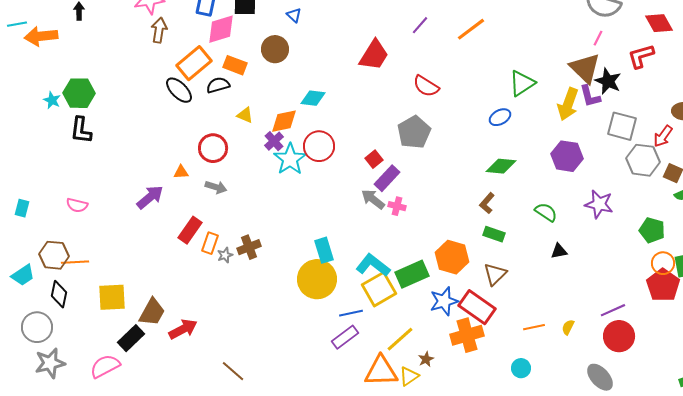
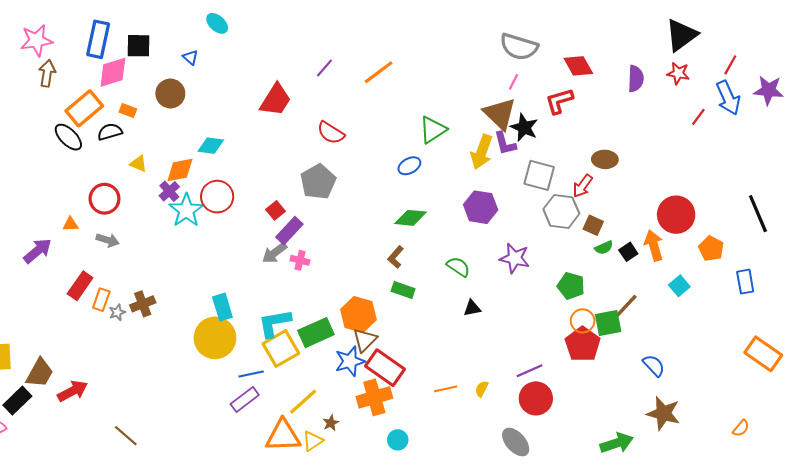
orange rectangle: (235, 65) -> (128, 111), size x0.7
gray arrow: (373, 199) -> (274, 253), turned -75
cyan L-shape: (373, 265) -> (274, 323), turned -48
brown triangle: (495, 274) -> (365, 340), moved
cyan circle: (521, 368) -> (398, 440), moved

